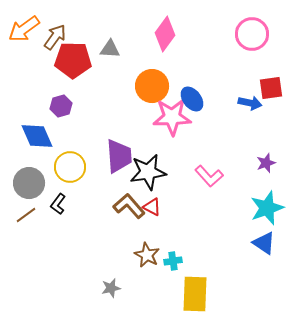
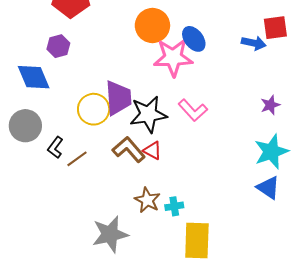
yellow circle: (70, 167) -> (94, 109), moved
pink L-shape: (209, 176) -> (193, 110), moved
brown line: (26, 215) -> (77, 159), moved
gray star: (111, 288) -> (110, 234), size x1.8

